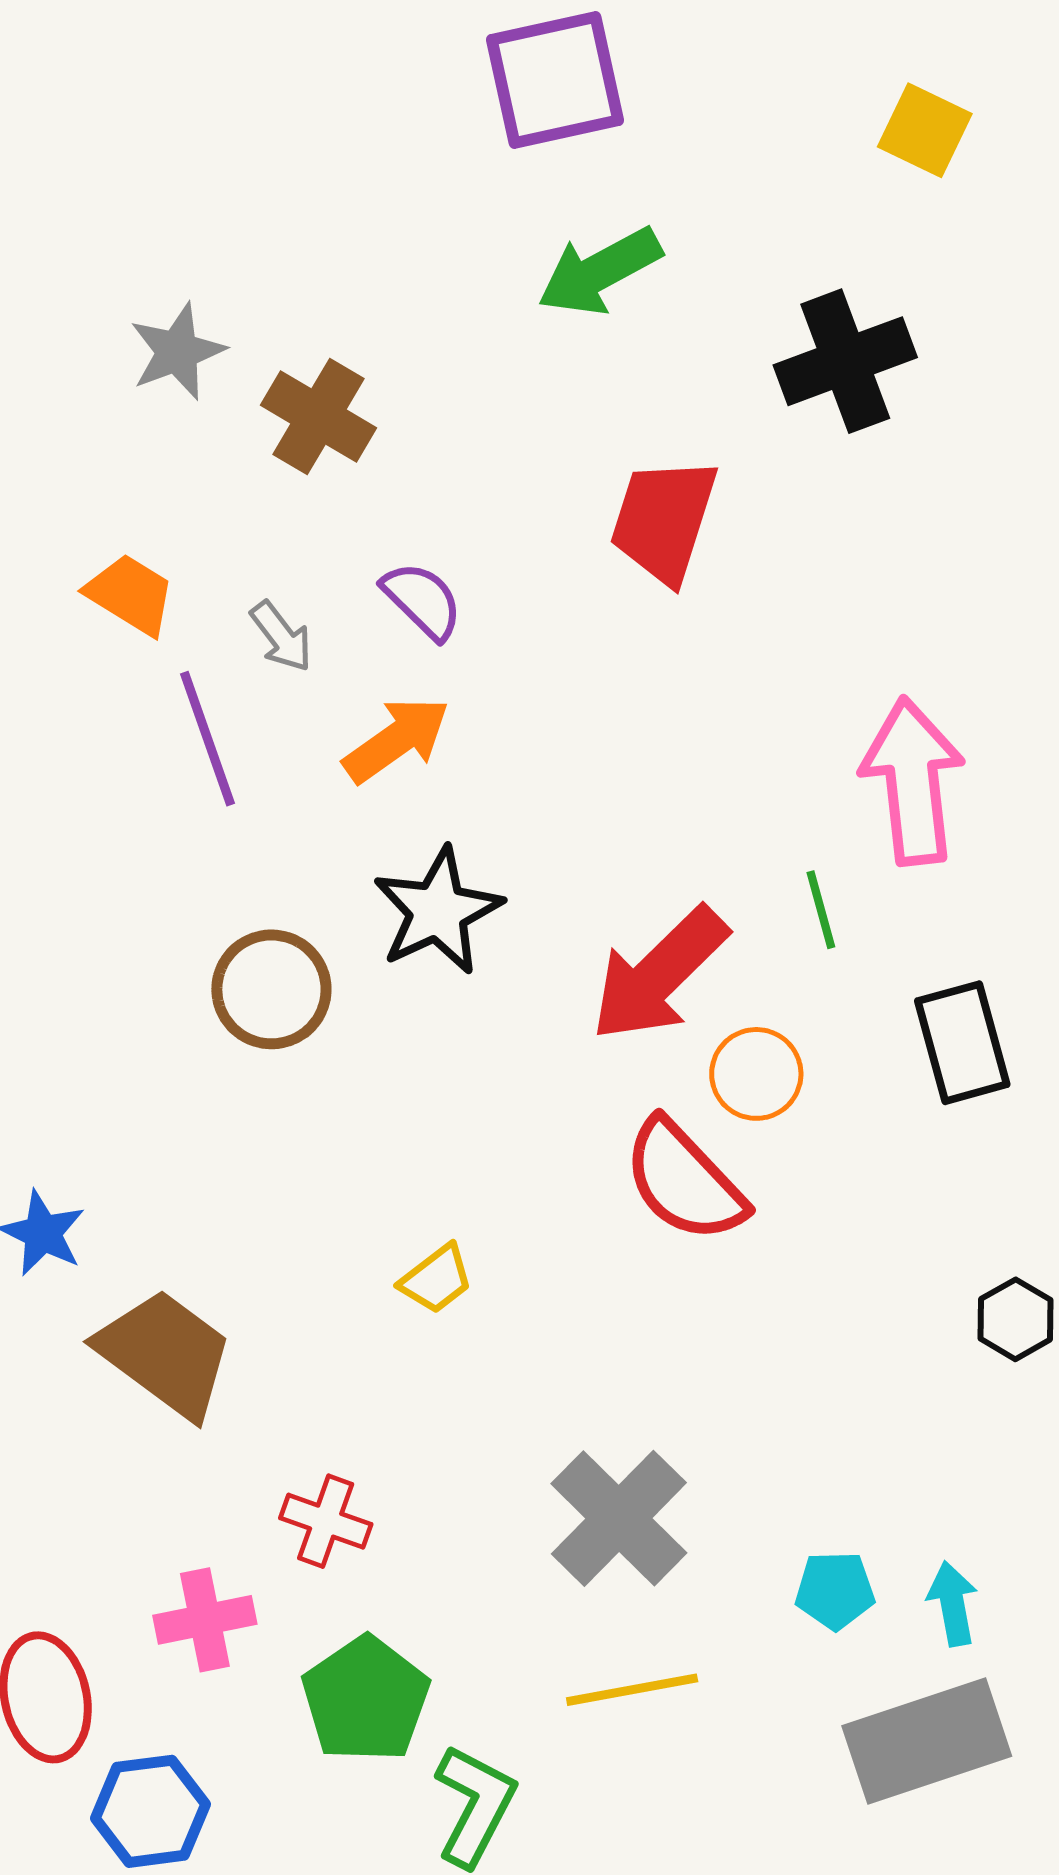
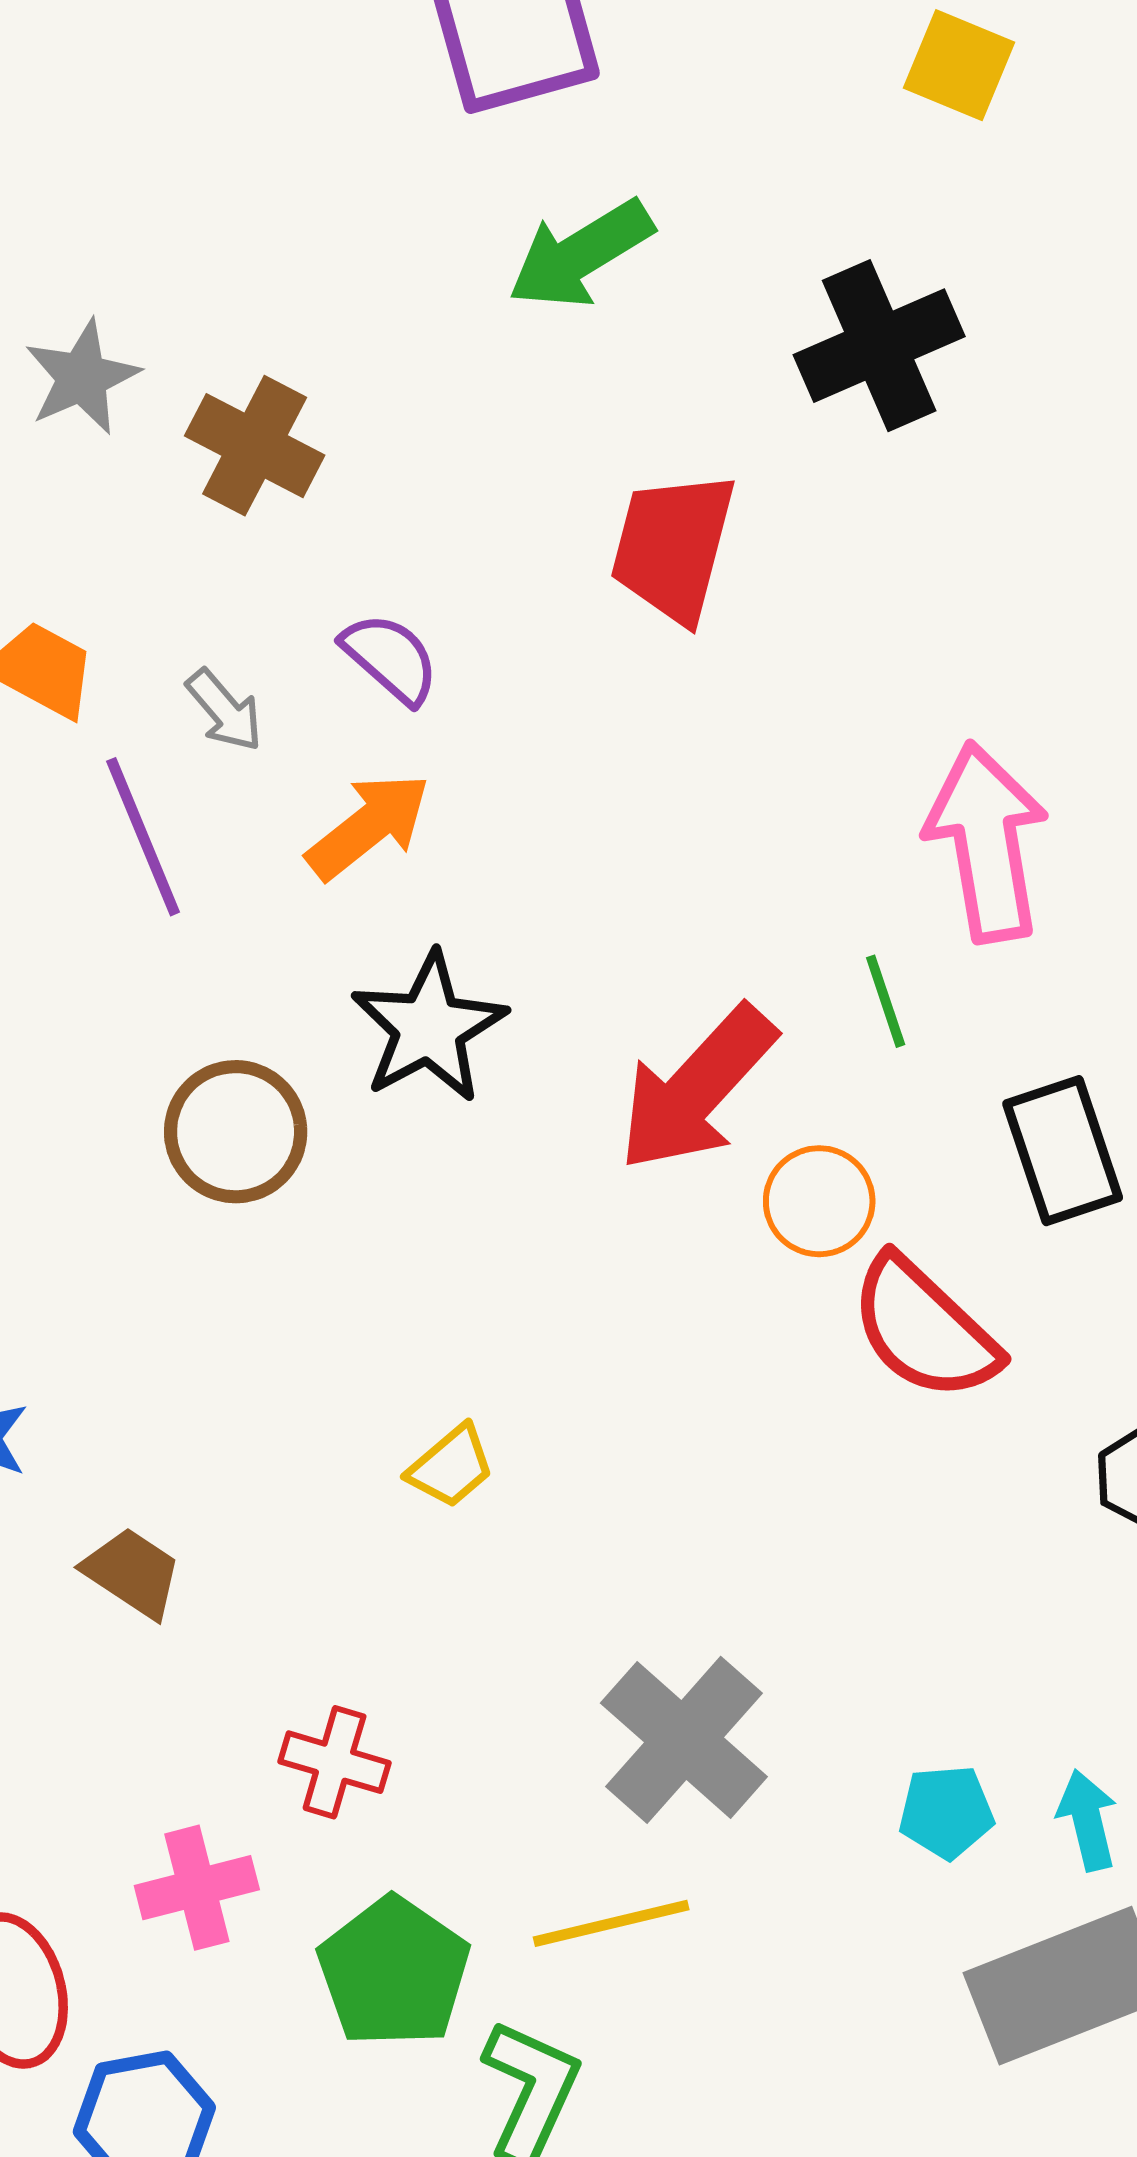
red semicircle: (684, 1181) -> (924, 1329), moved
brown trapezoid: (165, 1354) -> (132, 1573), size x0.6
yellow line: (632, 1690) -> (611, 1923), moved

